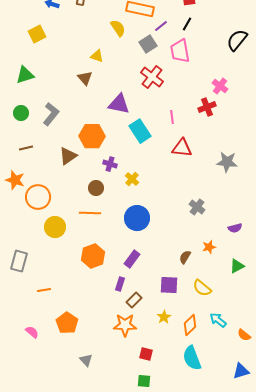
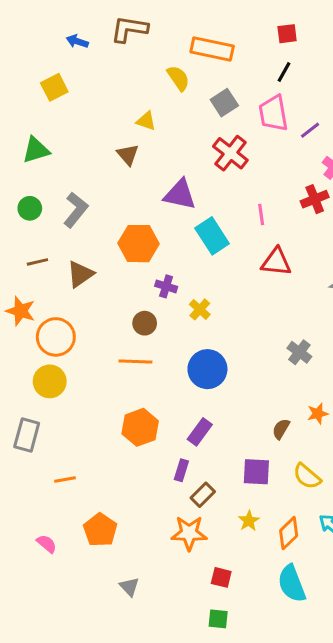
purple line: (161, 26) -> (310, 130), moved
brown triangle: (68, 156) -> (80, 274), moved
yellow circle: (55, 227) -> (50, 381), moved

